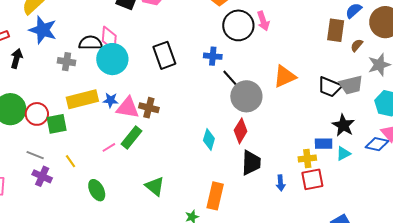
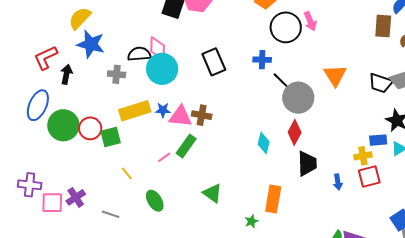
orange triangle: (285, 76) -> (335, 75), turned -35
gray line: (35, 155) -> (111, 214), moved
purple cross: (42, 176) -> (76, 197), moved, turned 36

